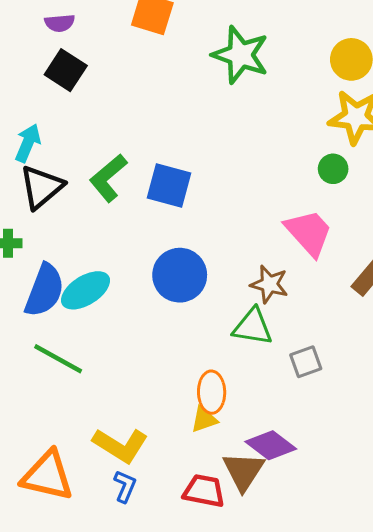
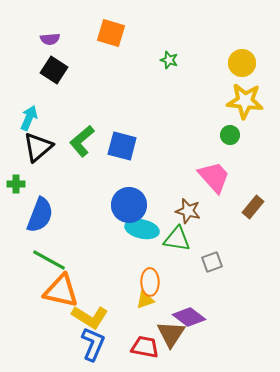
green star: (240, 55) -> (169, 60), size x0.5
cyan ellipse: (85, 290) -> (142, 229), moved, turned 44
orange triangle: (48, 476) -> (61, 291), moved
blue L-shape: (125, 486) -> (93, 344), size x1.6

